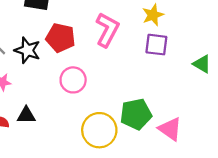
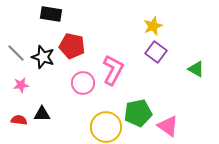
pink L-shape: (107, 30) -> (113, 70), moved
purple square: (156, 45) -> (156, 52), turned 30

